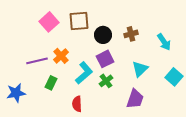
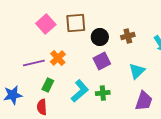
cyan L-shape: (84, 73) -> (80, 91), moved
green cross: (106, 81) -> (103, 93), moved, turned 32
purple trapezoid: (135, 99) -> (144, 101), moved
red semicircle: (77, 104) -> (42, 107), moved

